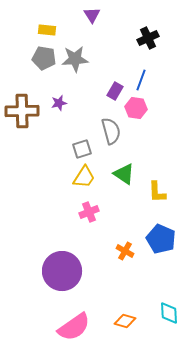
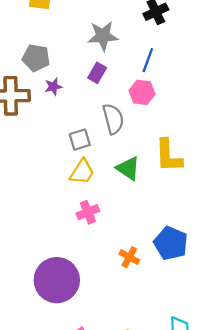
gray pentagon: (44, 58) -> (36, 58), moved
gray star: (75, 59) -> (103, 36), moved
purple rectangle: (115, 91) -> (97, 73), moved
yellow L-shape: (157, 192) -> (168, 156), moved, size x1.4

